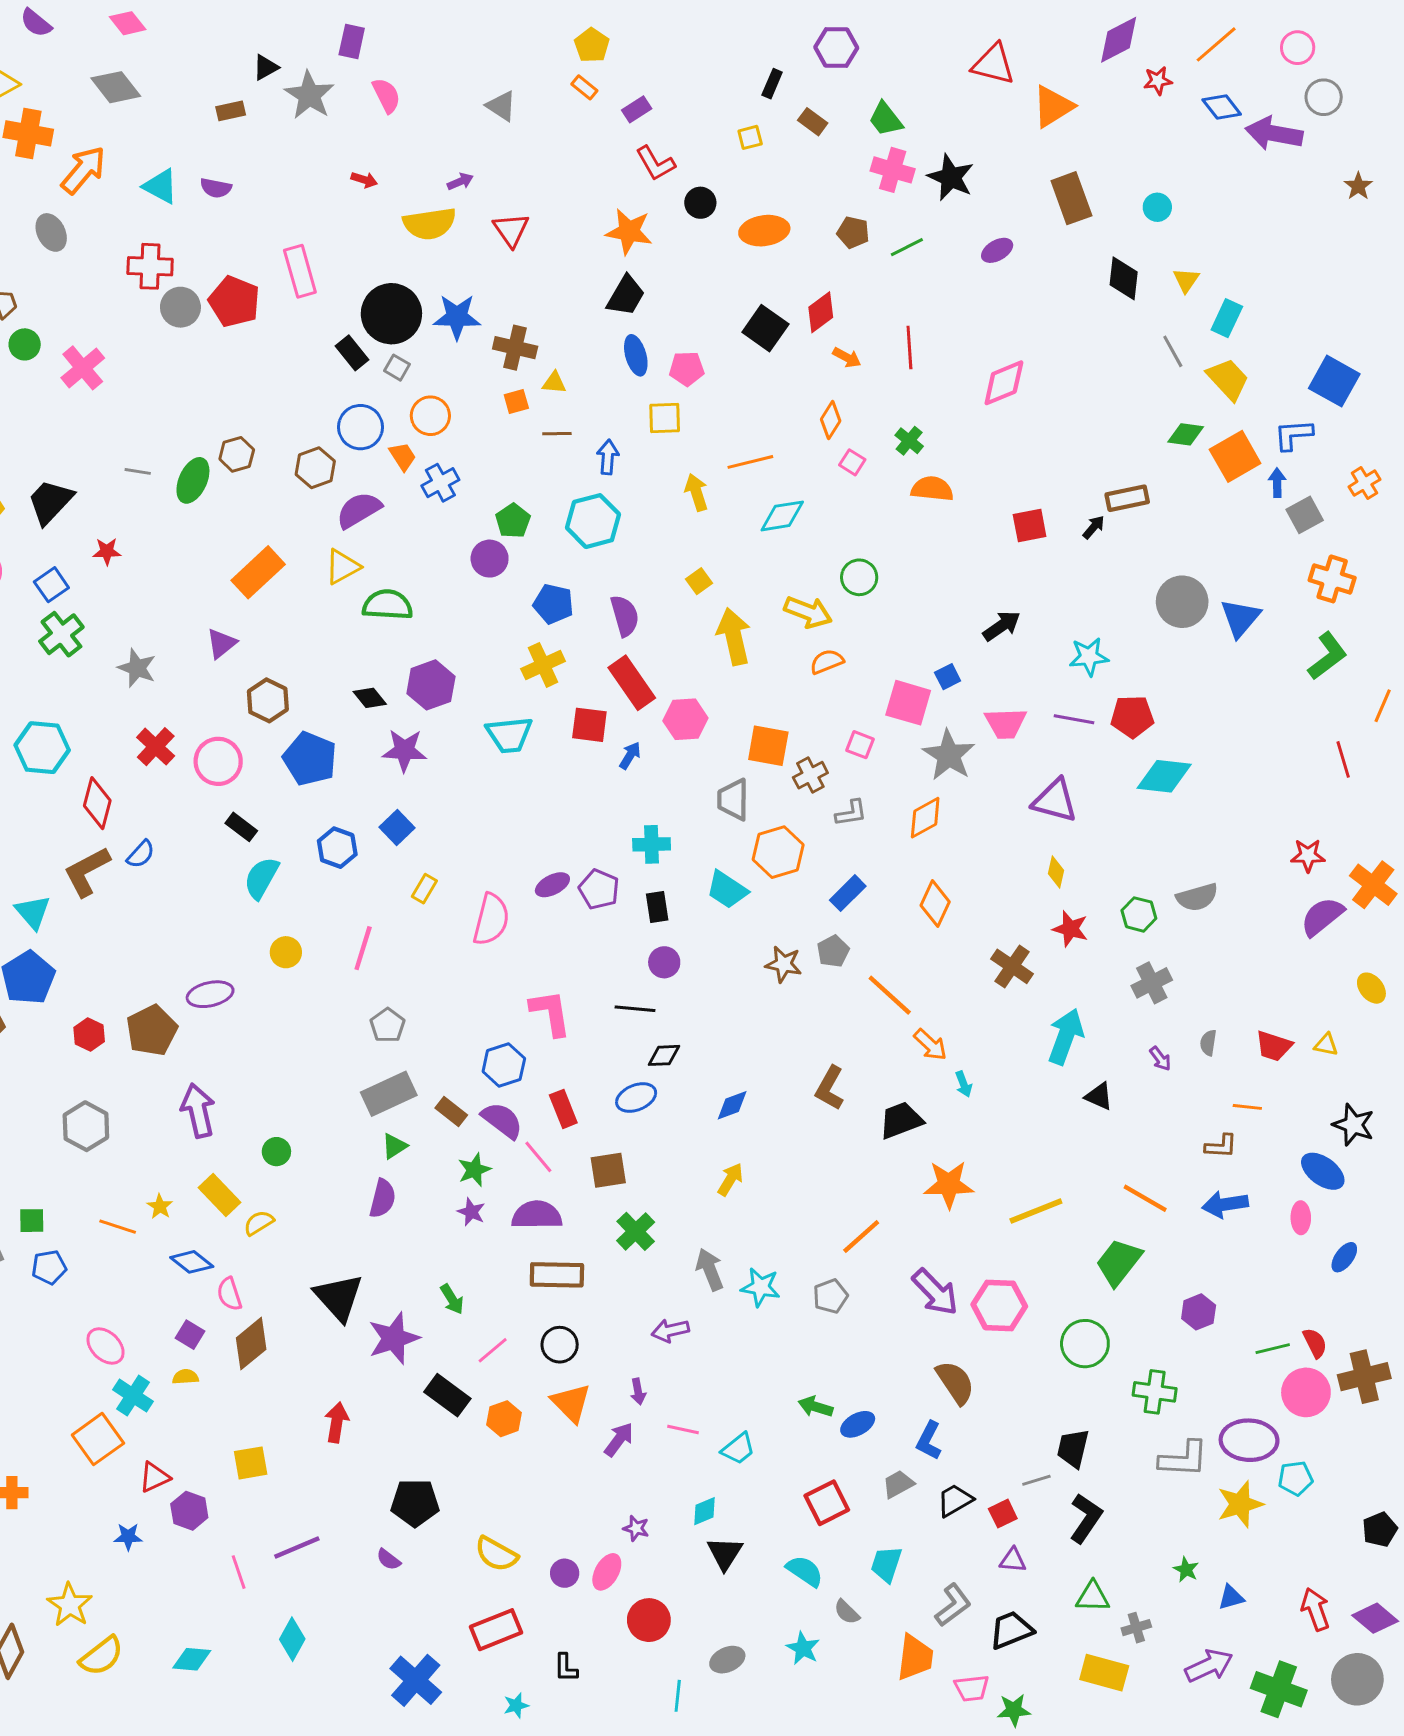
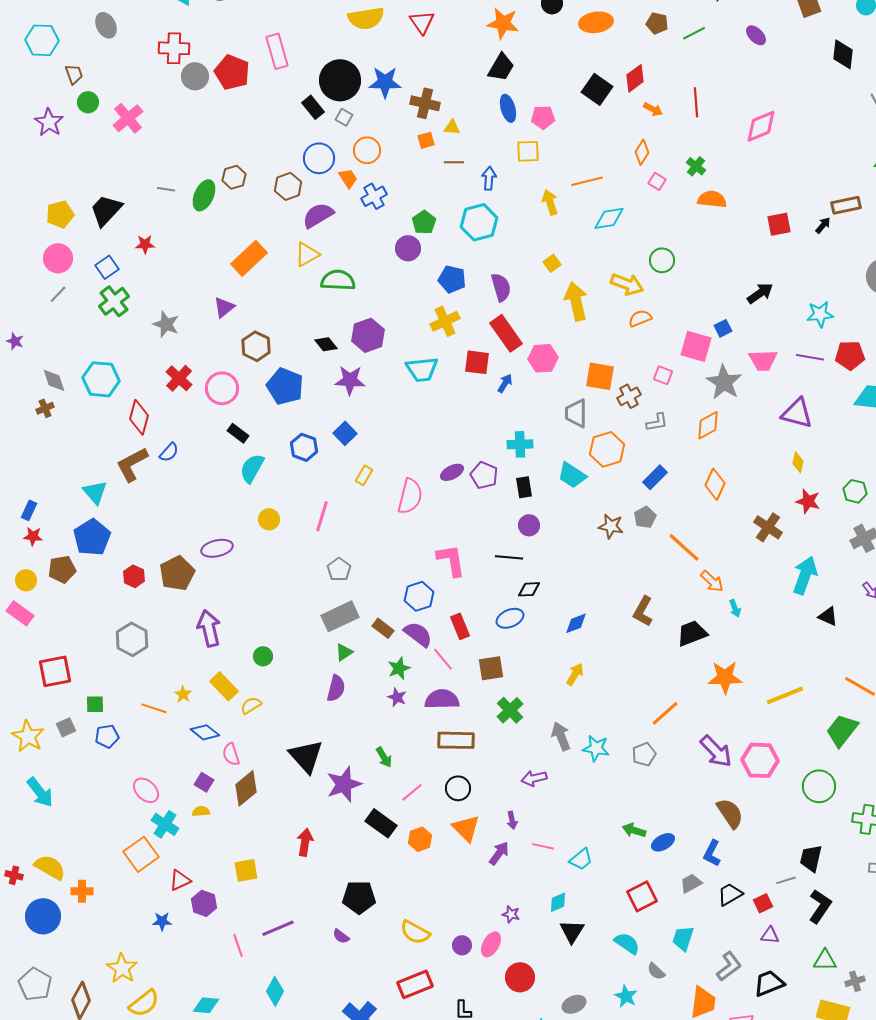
purple ellipse: (997, 250) -> (756, 35), turned 75

